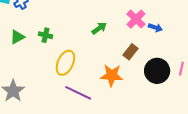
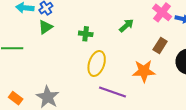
green cross: (45, 35) -> (86, 34), moved
green triangle: (17, 37) -> (45, 27), moved

